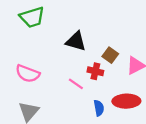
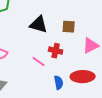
brown square: (110, 55) -> (69, 27), moved, turned -32

